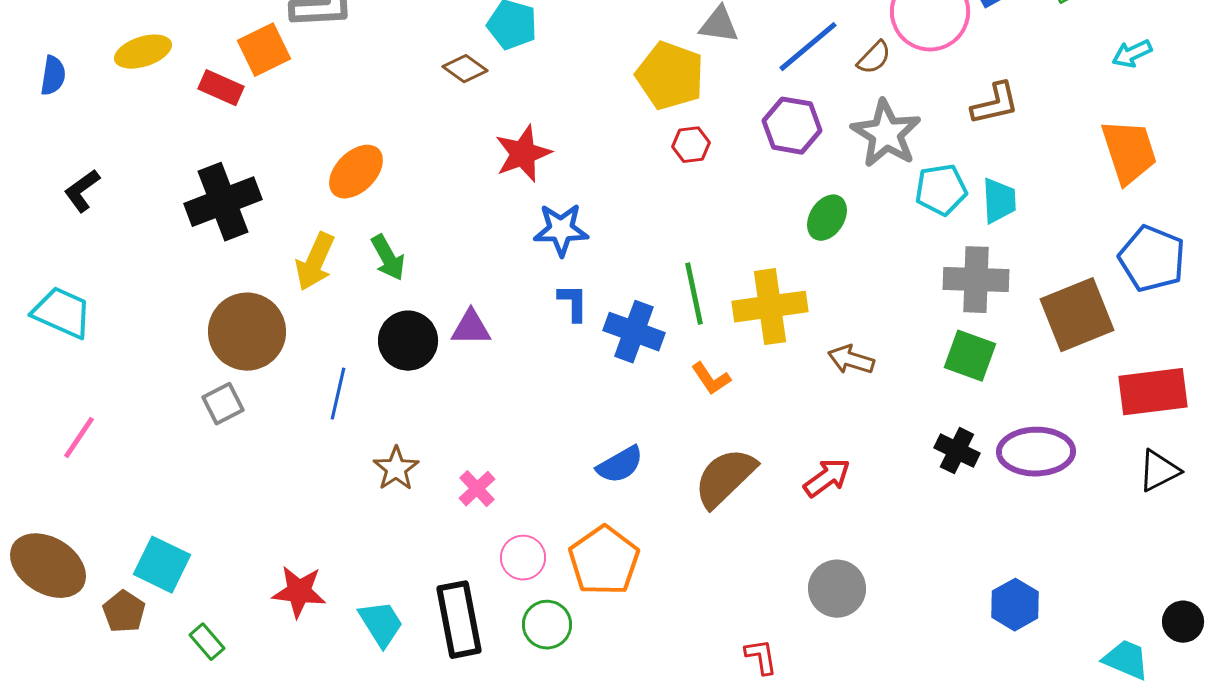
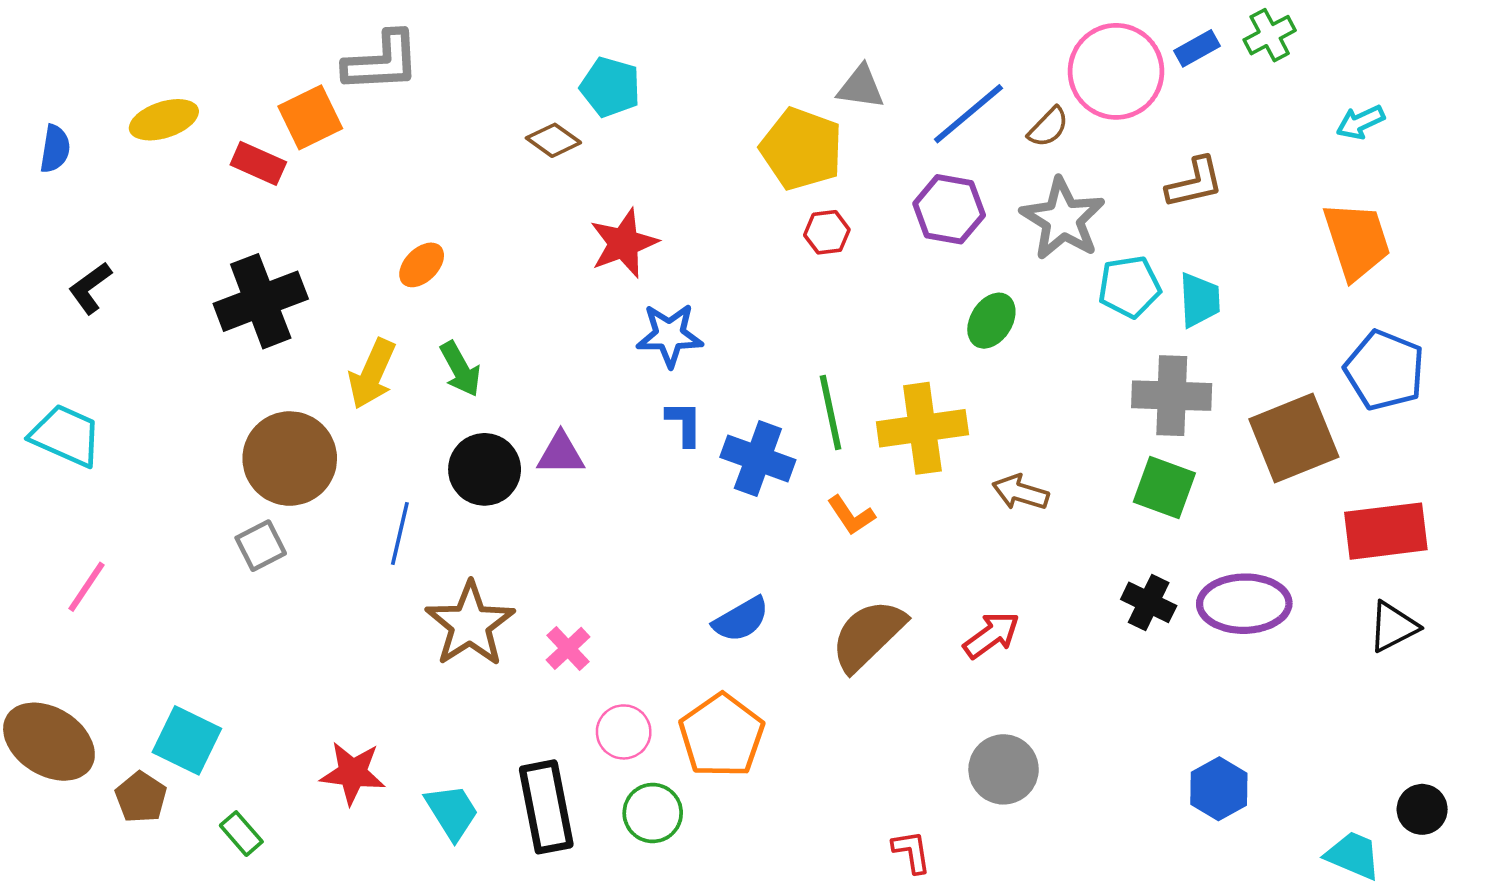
orange ellipse: (356, 172) -> (422, 265), size x0.7
brown star: (396, 469) -> (470, 624), size x1.6

